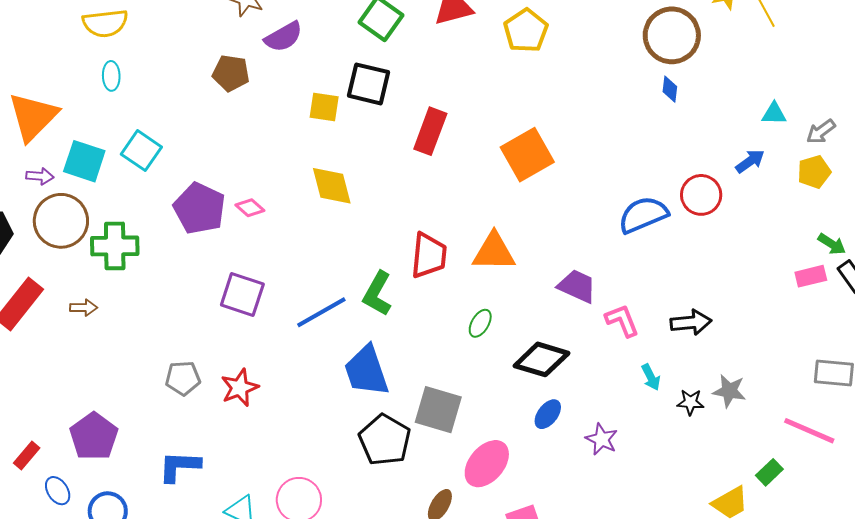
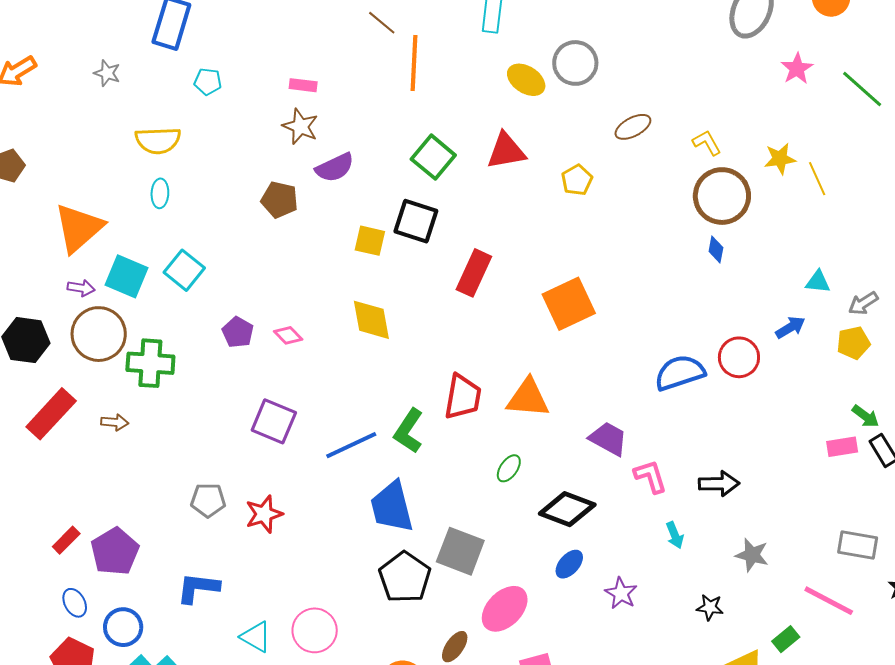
yellow pentagon: (526, 31) -> (577, 180), size x0.7
purple pentagon: (200, 208) -> (238, 332), size x0.6
black star: (690, 402) -> (710, 607), moved
red rectangle: (27, 455) -> (66, 540), moved

